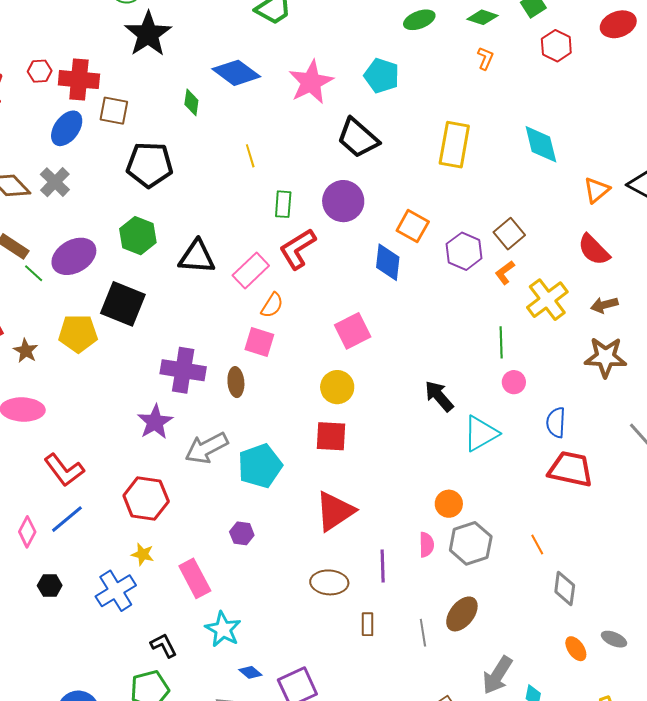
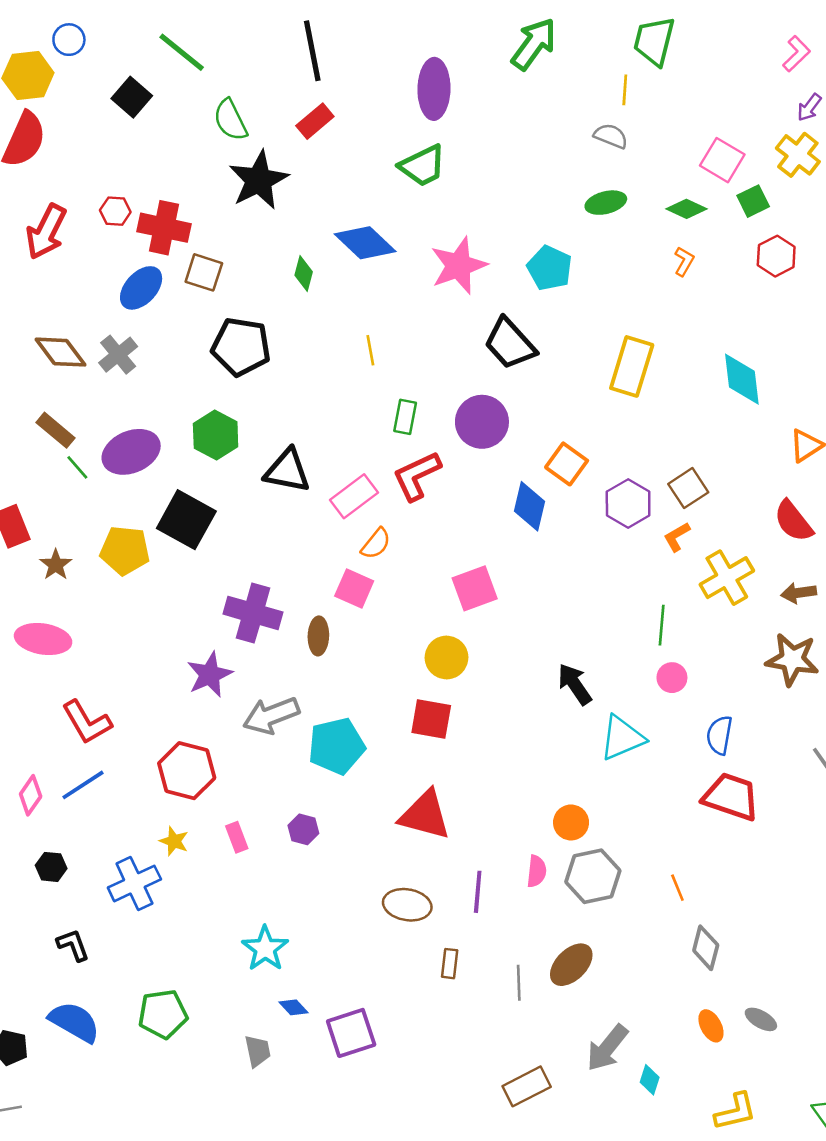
red triangle: (335, 511) -> (425, 815), turned 42
pink rectangle: (195, 578) -> (237, 837), moved, size x0.6
black L-shape: (164, 645) -> (73, 945), moved

